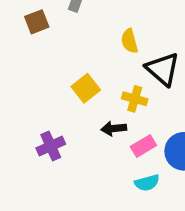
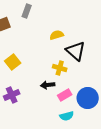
yellow semicircle: (129, 41) -> (57, 35), turned 88
yellow square: (86, 88) -> (13, 62), moved

